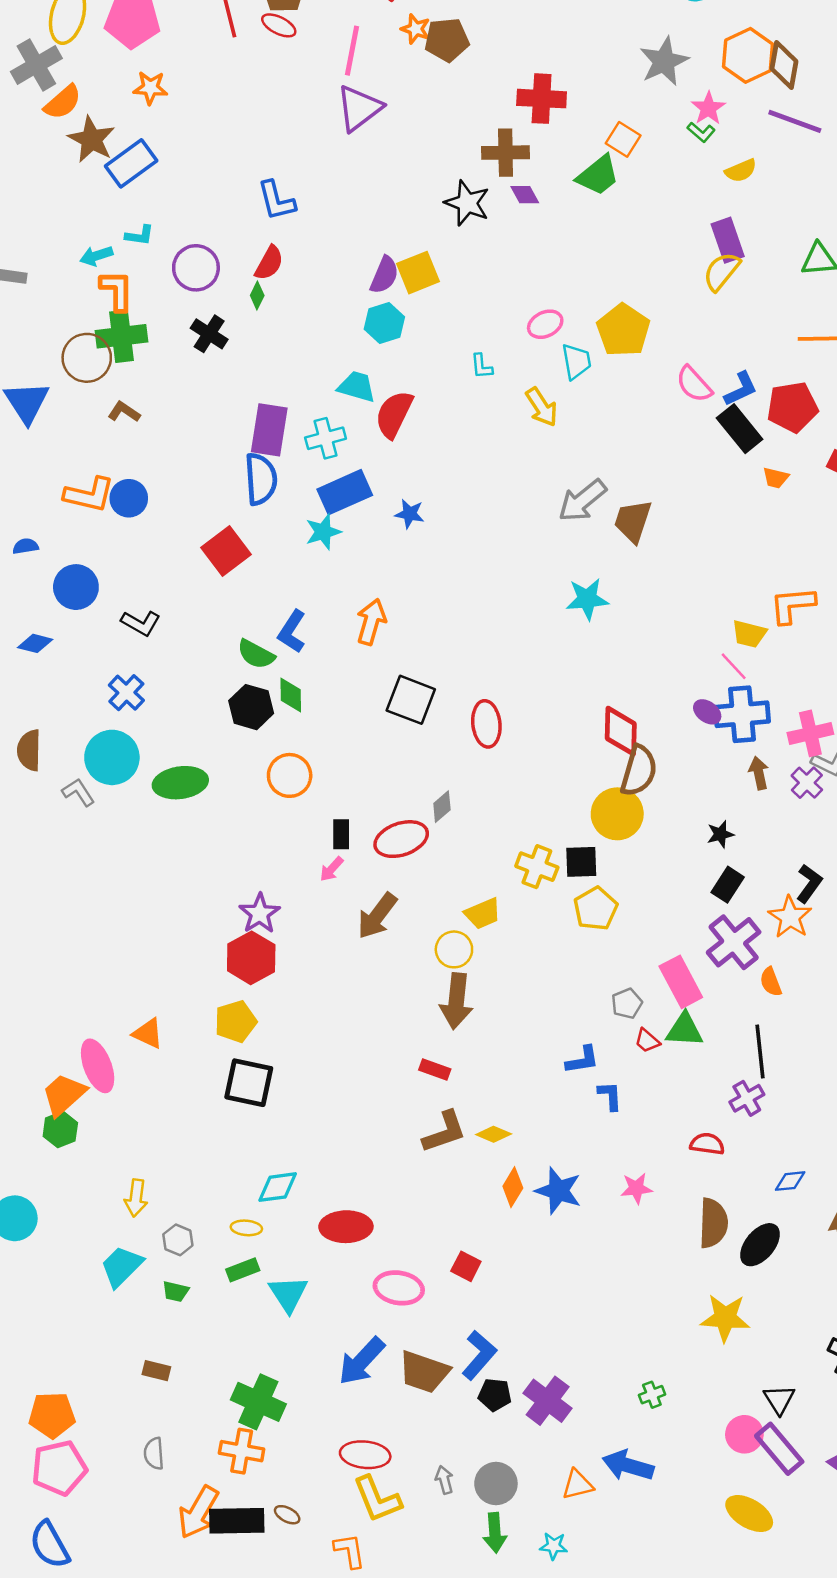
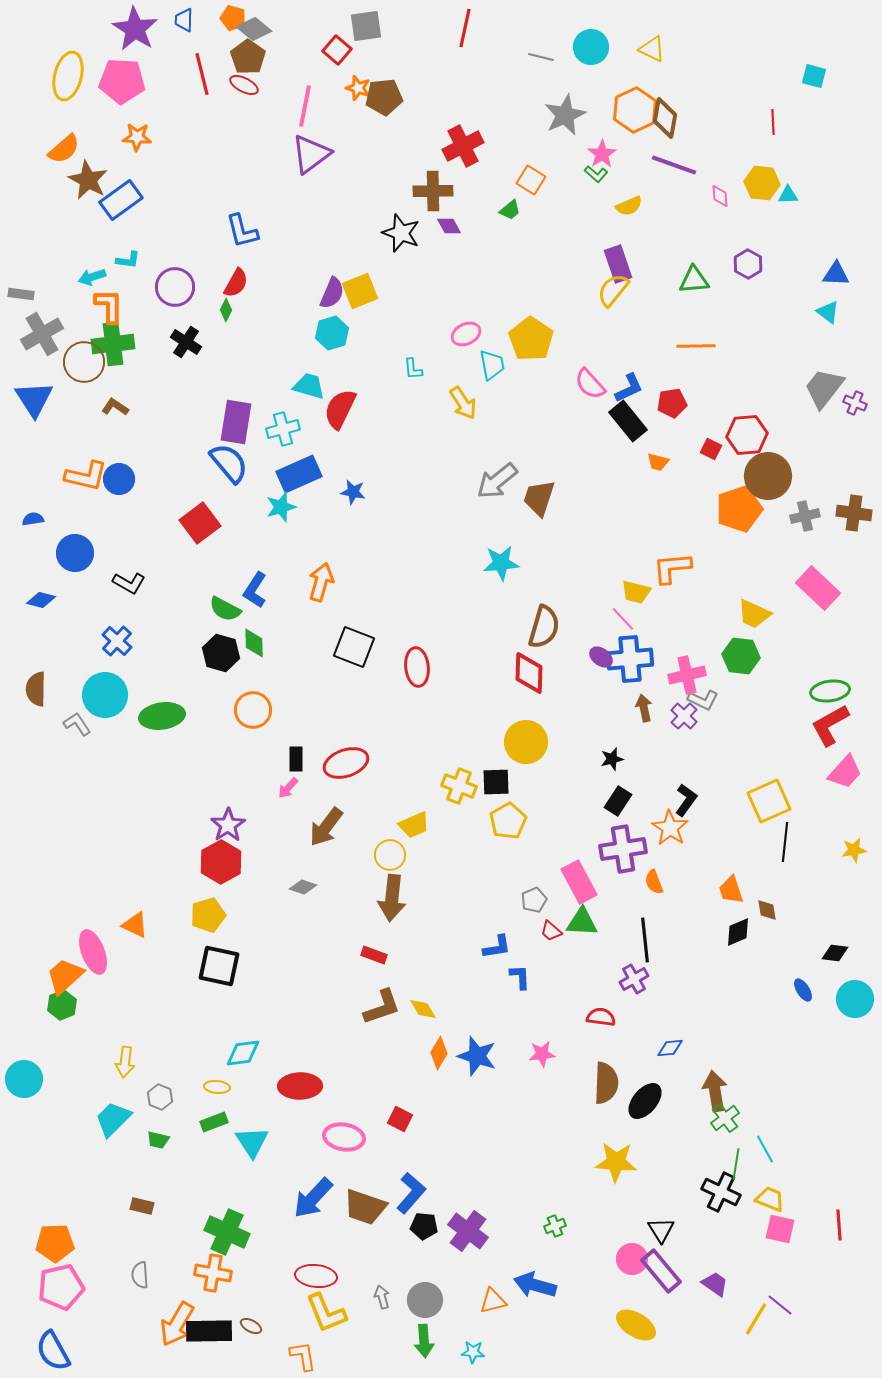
gray cross: (36, 65) -> (42, 334), moved
red cross: (542, 99) -> (463, 146), turned -30
green trapezoid: (598, 175) -> (510, 210), size x0.6
red pentagon: (792, 407) -> (672, 403), size x0.7
blue semicircle: (261, 479) -> (229, 463), turned -36
brown semicircle: (639, 771) -> (544, 627), moved
gray diamond: (442, 807) -> (303, 887), moved, turned 60
purple cross: (734, 942) -> (623, 849), turned 30
yellow diamond: (494, 1134) -> (423, 1009), turned 36

